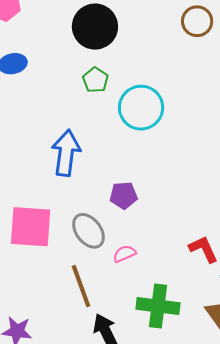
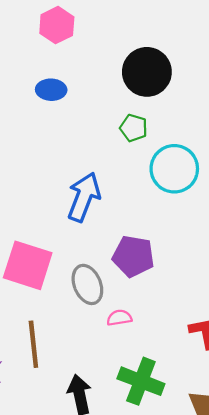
green pentagon: (95, 80) -> (134, 128), turned -30
purple pentagon: (123, 195) -> (133, 256), size x1.4
brown line: (81, 286) -> (33, 344), moved

